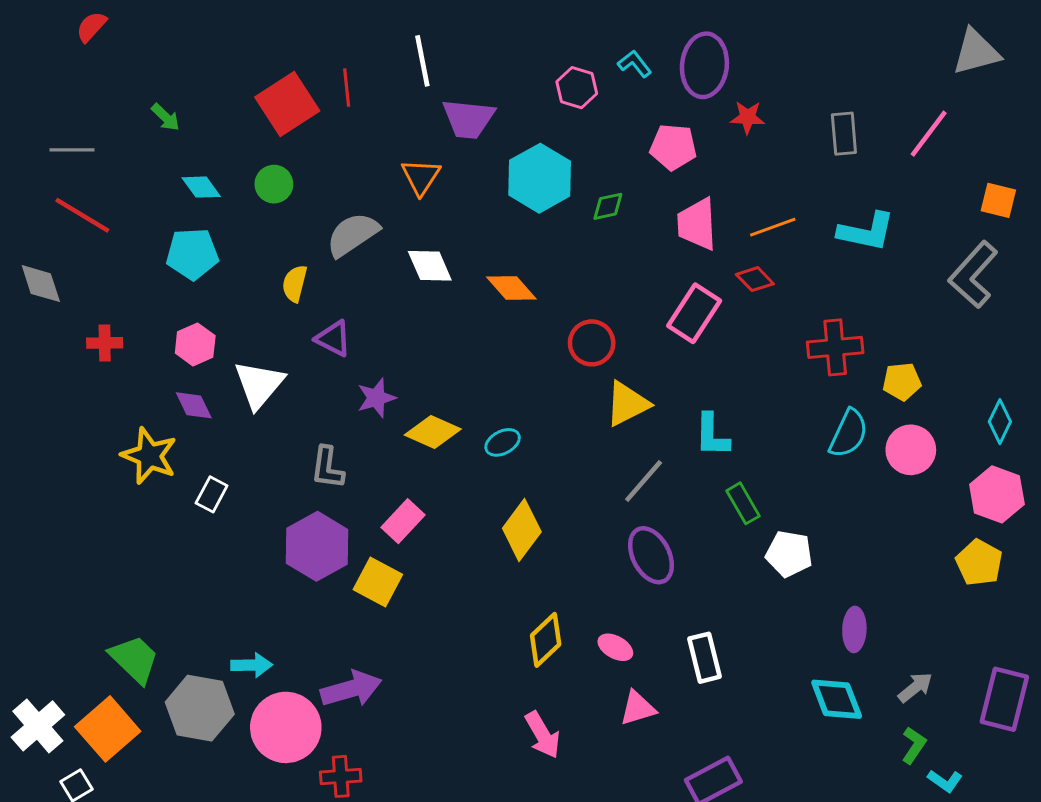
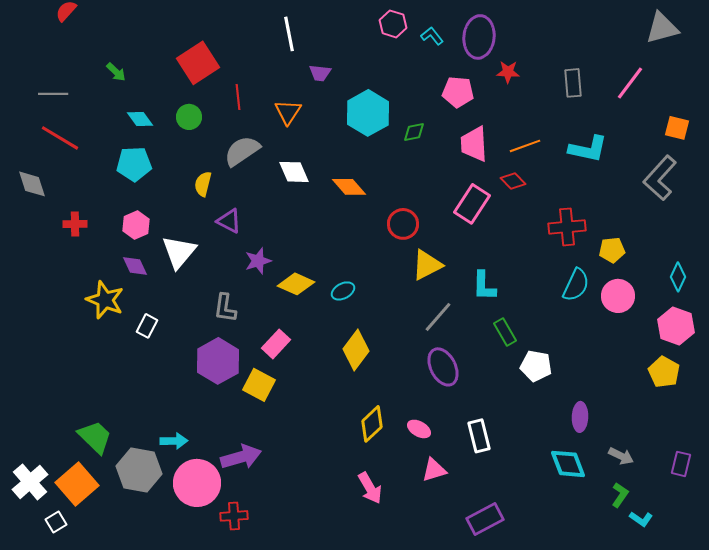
red line: (347, 88) -> (238, 97), moved
pink hexagon: (577, 88) -> (393, 24), moved
purple trapezoid: (468, 119) -> (320, 73), size x0.6
gray arrow: (915, 687) -> (621, 456), turned 65
purple rectangle: (1004, 699) -> (681, 464), size x0.6

